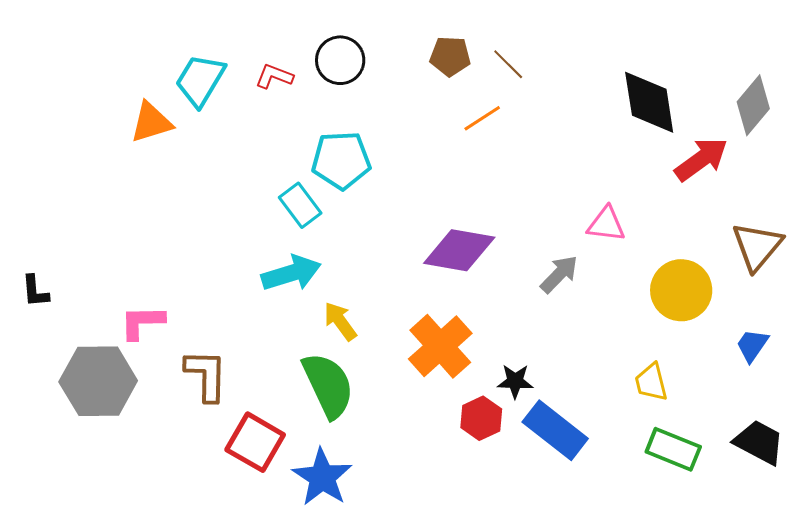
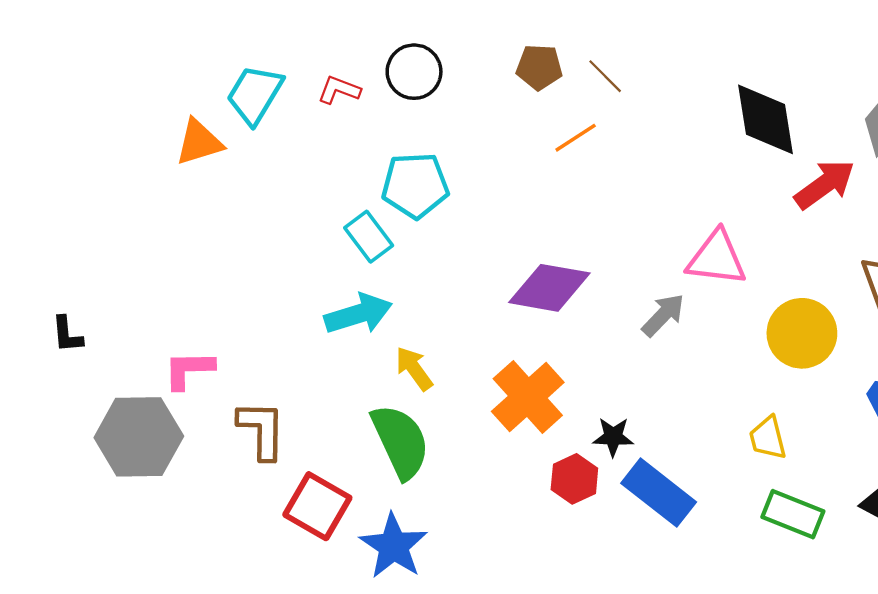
pink triangle: (606, 224) -> (717, 258), size x1.4

